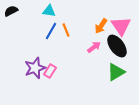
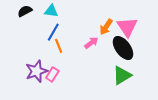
black semicircle: (11, 11) -> (25, 11), moved
orange line: (66, 30) -> (59, 46), moved
pink arrow: (94, 47) -> (91, 43), moved

